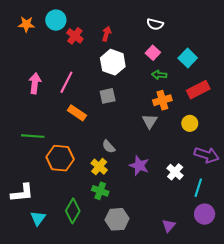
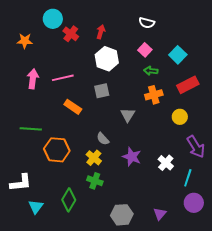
orange star: (26, 24) -> (25, 41), moved
pink line: (66, 82) -> (63, 78), turned 50
gray triangle: (150, 121) -> (128, 115), moved
purple arrow: (207, 155) -> (196, 147), turned 40
gray hexagon: (117, 219) -> (122, 215), moved

